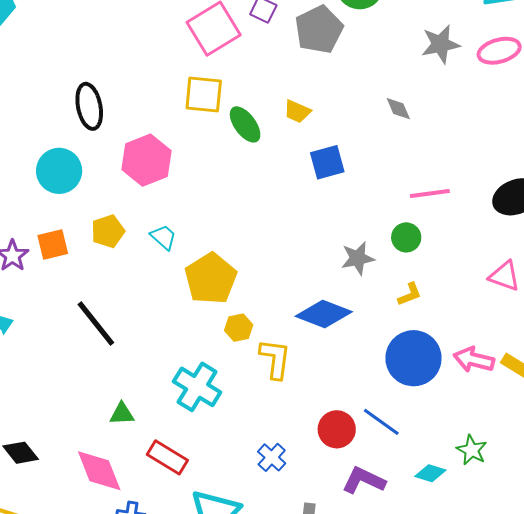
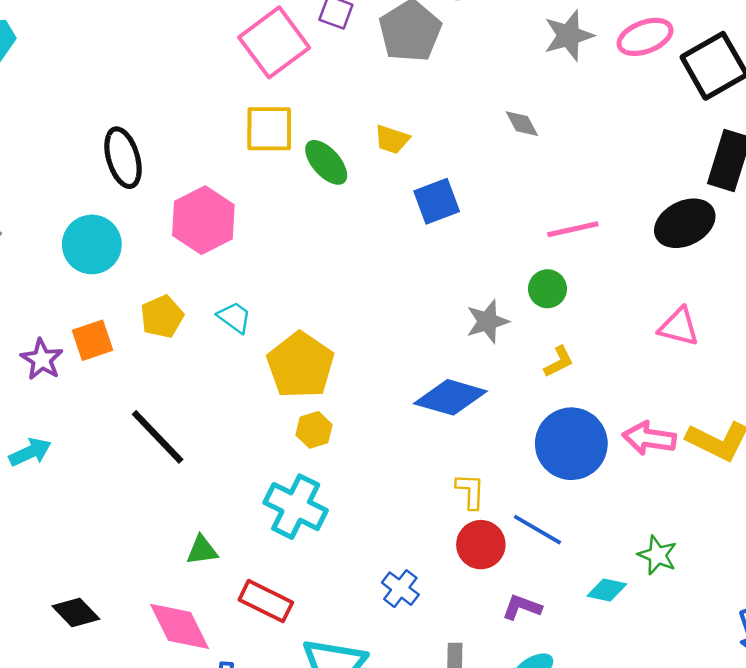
yellow hexagon: (239, 328) -> (314, 430), moved
yellow L-shape: (275, 359) -> (470, 491), moved, size x0.7
purple L-shape: (364, 480) -> (522, 607), size x0.7

